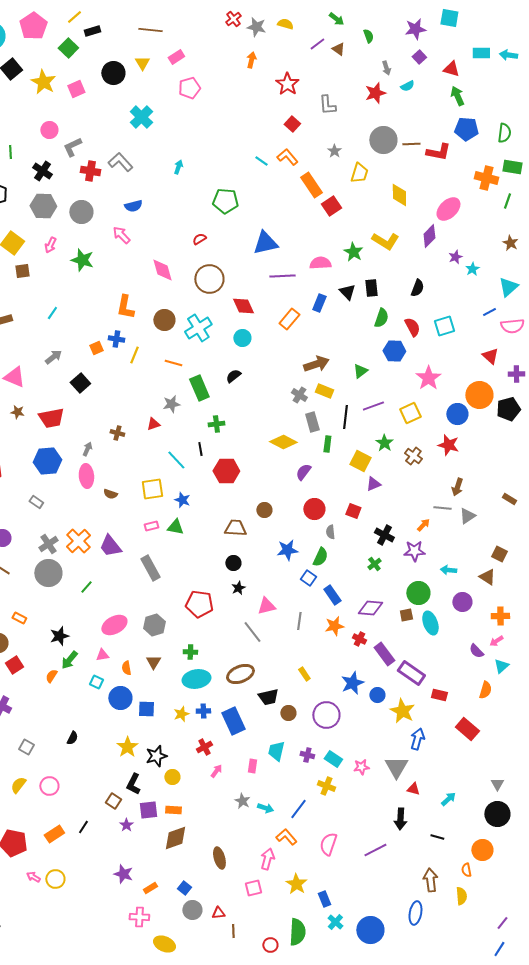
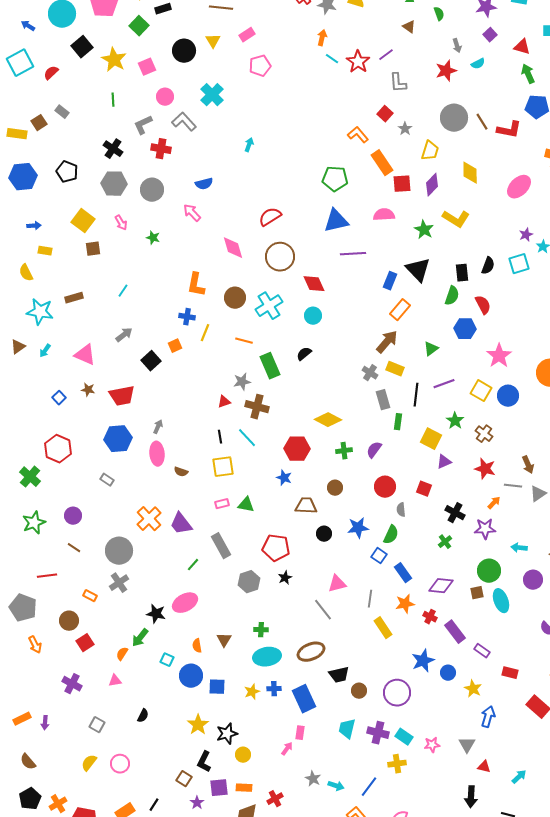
purple line: (317, 44) -> (386, 55), moved
red square: (292, 124) -> (385, 114), moved
pink circle: (49, 130) -> (165, 97), moved
brown line: (411, 144) -> (482, 122), turned 60
green line: (10, 152) -> (113, 100), moved
cyan line: (261, 161) -> (332, 59), moved
gray L-shape: (120, 162) -> (184, 122), moved
green pentagon: (225, 201) -> (335, 179), moved
red square: (331, 206) -> (402, 184), turned 30
purple diamond: (429, 236) -> (432, 185), moved
red semicircle: (199, 239) -> (270, 217), size x1.6
pink arrow: (50, 245) -> (121, 223), turned -56
green star: (82, 260) -> (153, 238), size x0.6
pink semicircle: (320, 263) -> (384, 215), moved
black rectangle: (371, 288) -> (462, 273), moved
black triangle: (347, 292) -> (418, 270), size x1.5
orange rectangle: (289, 319) -> (400, 310), moved
cyan square: (444, 326) -> (519, 264), moved
orange square: (96, 348) -> (175, 346), moved
brown arrow: (316, 364) -> (387, 342), turned -30
yellow square: (410, 413) -> (481, 391), turned -35
blue circle: (457, 414) -> (508, 396), moved
green cross: (216, 424) -> (344, 451), moved
brown cross: (117, 433) -> (257, 407), moved, size x1.6
yellow diamond: (283, 442) -> (328, 420), moved
red star: (448, 445) -> (485, 469), moved
black line: (200, 449) -> (220, 437), moved
brown arrow: (457, 487) -> (528, 465), turned -42
blue star: (182, 500) -> (284, 478), moved
gray cross: (48, 544) -> (119, 583), moved
black circle: (233, 563) -> (324, 534), moved
green line: (86, 587) -> (193, 565), moved
black star: (238, 588) -> (285, 578), moved
red pentagon: (199, 604) -> (276, 548), moved
gray hexagon: (154, 625) -> (249, 582), moved
black star: (59, 636) -> (156, 614), moved, turned 30
pink triangle: (102, 655) -> (115, 681), moved
purple rectangle: (411, 673) -> (482, 651), size x0.6
yellow rectangle: (304, 674) -> (383, 628), moved, size x1.5
yellow star: (402, 711) -> (473, 689), size x0.7
red cross: (204, 747) -> (275, 799), moved
purple cross: (307, 755) -> (378, 733), size x1.5
pink rectangle: (252, 766) -> (300, 733), moved
gray triangle: (396, 767) -> (467, 745), size x0.7
yellow cross: (326, 786) -> (397, 764), turned -30

